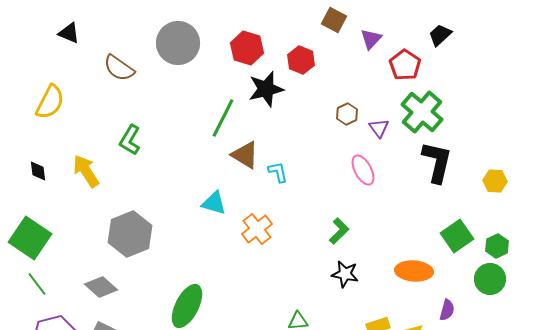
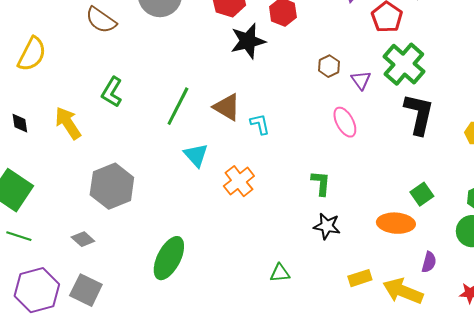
green line: (223, 118) -> (178, 106), moved
cyan triangle: (214, 203) -> (196, 155), turned 32
green L-shape: (339, 231) -> (321, 183), turned -40
green square: (457, 236) -> (422, 194), moved, size x0.7
green line: (37, 284) -> (19, 236), turned -35
gray diamond: (101, 287) -> (83, 239), size x0.7

